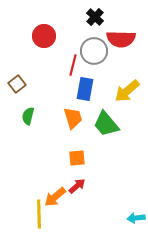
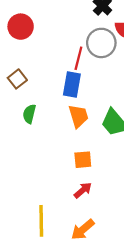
red circle: (44, 36) -> (21, 27), moved
blue rectangle: (85, 89) -> (72, 84), moved
orange arrow: (55, 197) -> (83, 230), moved

